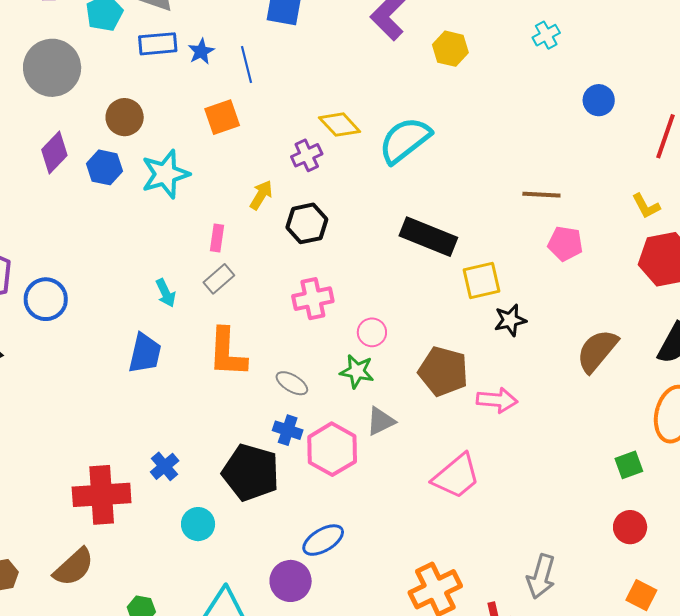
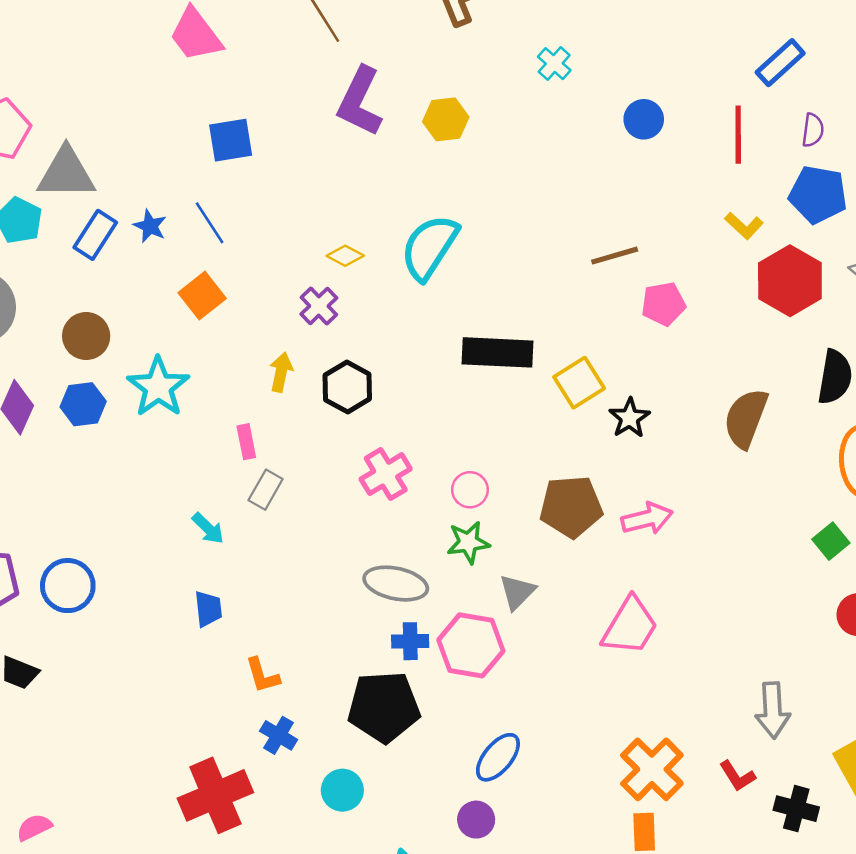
blue rectangle: (158, 44) -> (95, 235), turned -33
yellow diamond: (340, 125) -> (345, 256), size x0.7
blue trapezoid: (145, 353) -> (208, 609), size x0.7
orange L-shape: (227, 353) -> (262, 675), moved, size x0.6
gray ellipse: (292, 383) -> (396, 584), size x1.5
purple circle: (291, 581) -> (476, 820), size x0.7

